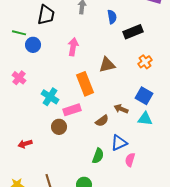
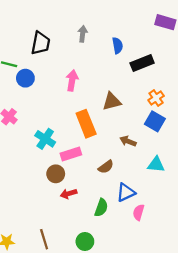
blue square: (144, 96) -> (155, 121), moved
brown arrow: (121, 109) -> (128, 141), moved
red arrow: (25, 144) -> (69, 194), moved

